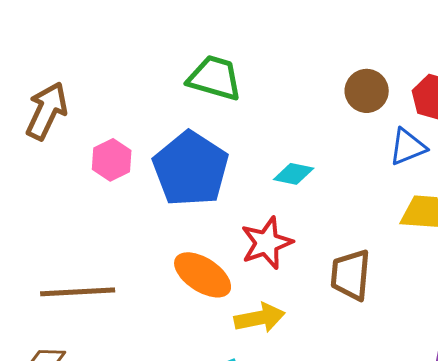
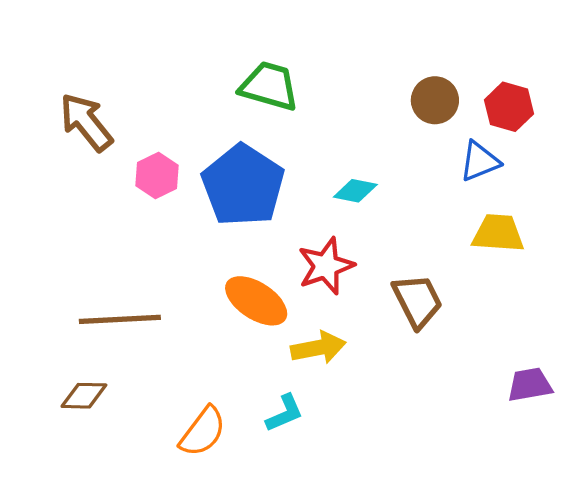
brown arrow: (47, 111) -> (86, 122), turned -64
brown trapezoid: (351, 275) -> (417, 301), turned 148

